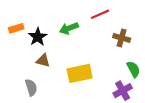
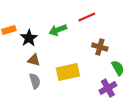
brown cross: (122, 38) -> (100, 47), moved
gray semicircle: (31, 87) -> (35, 81), moved

